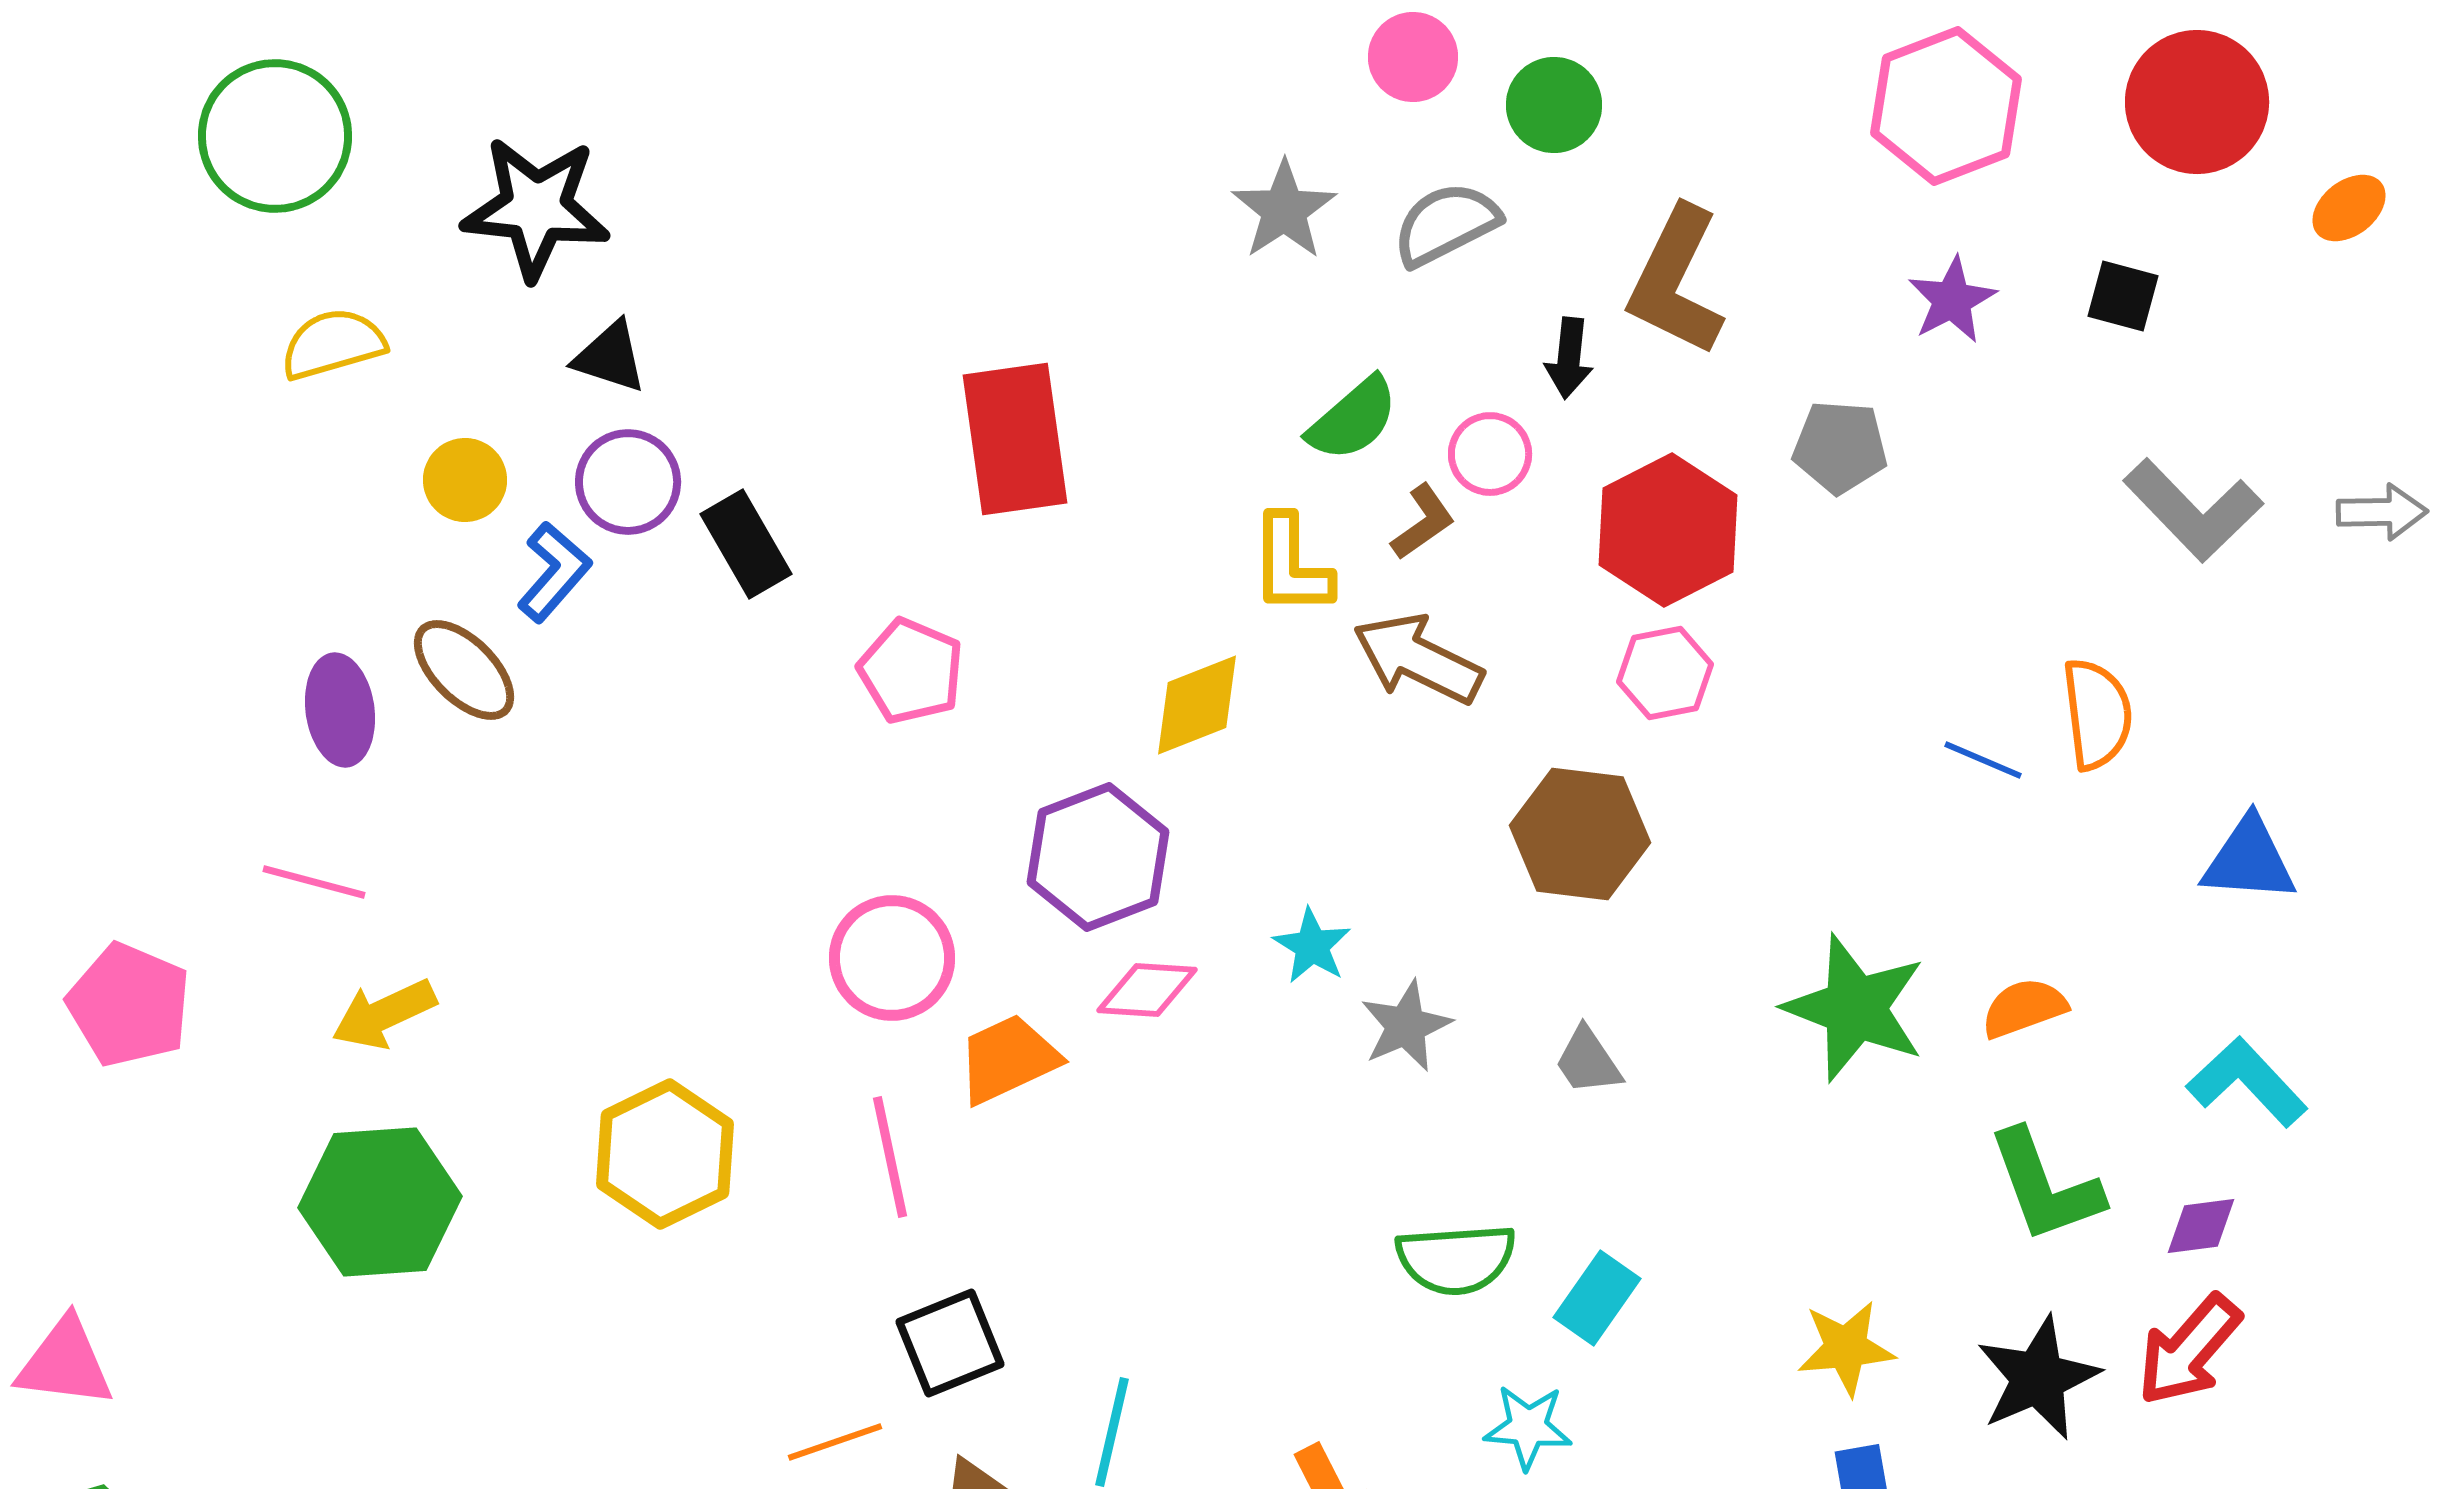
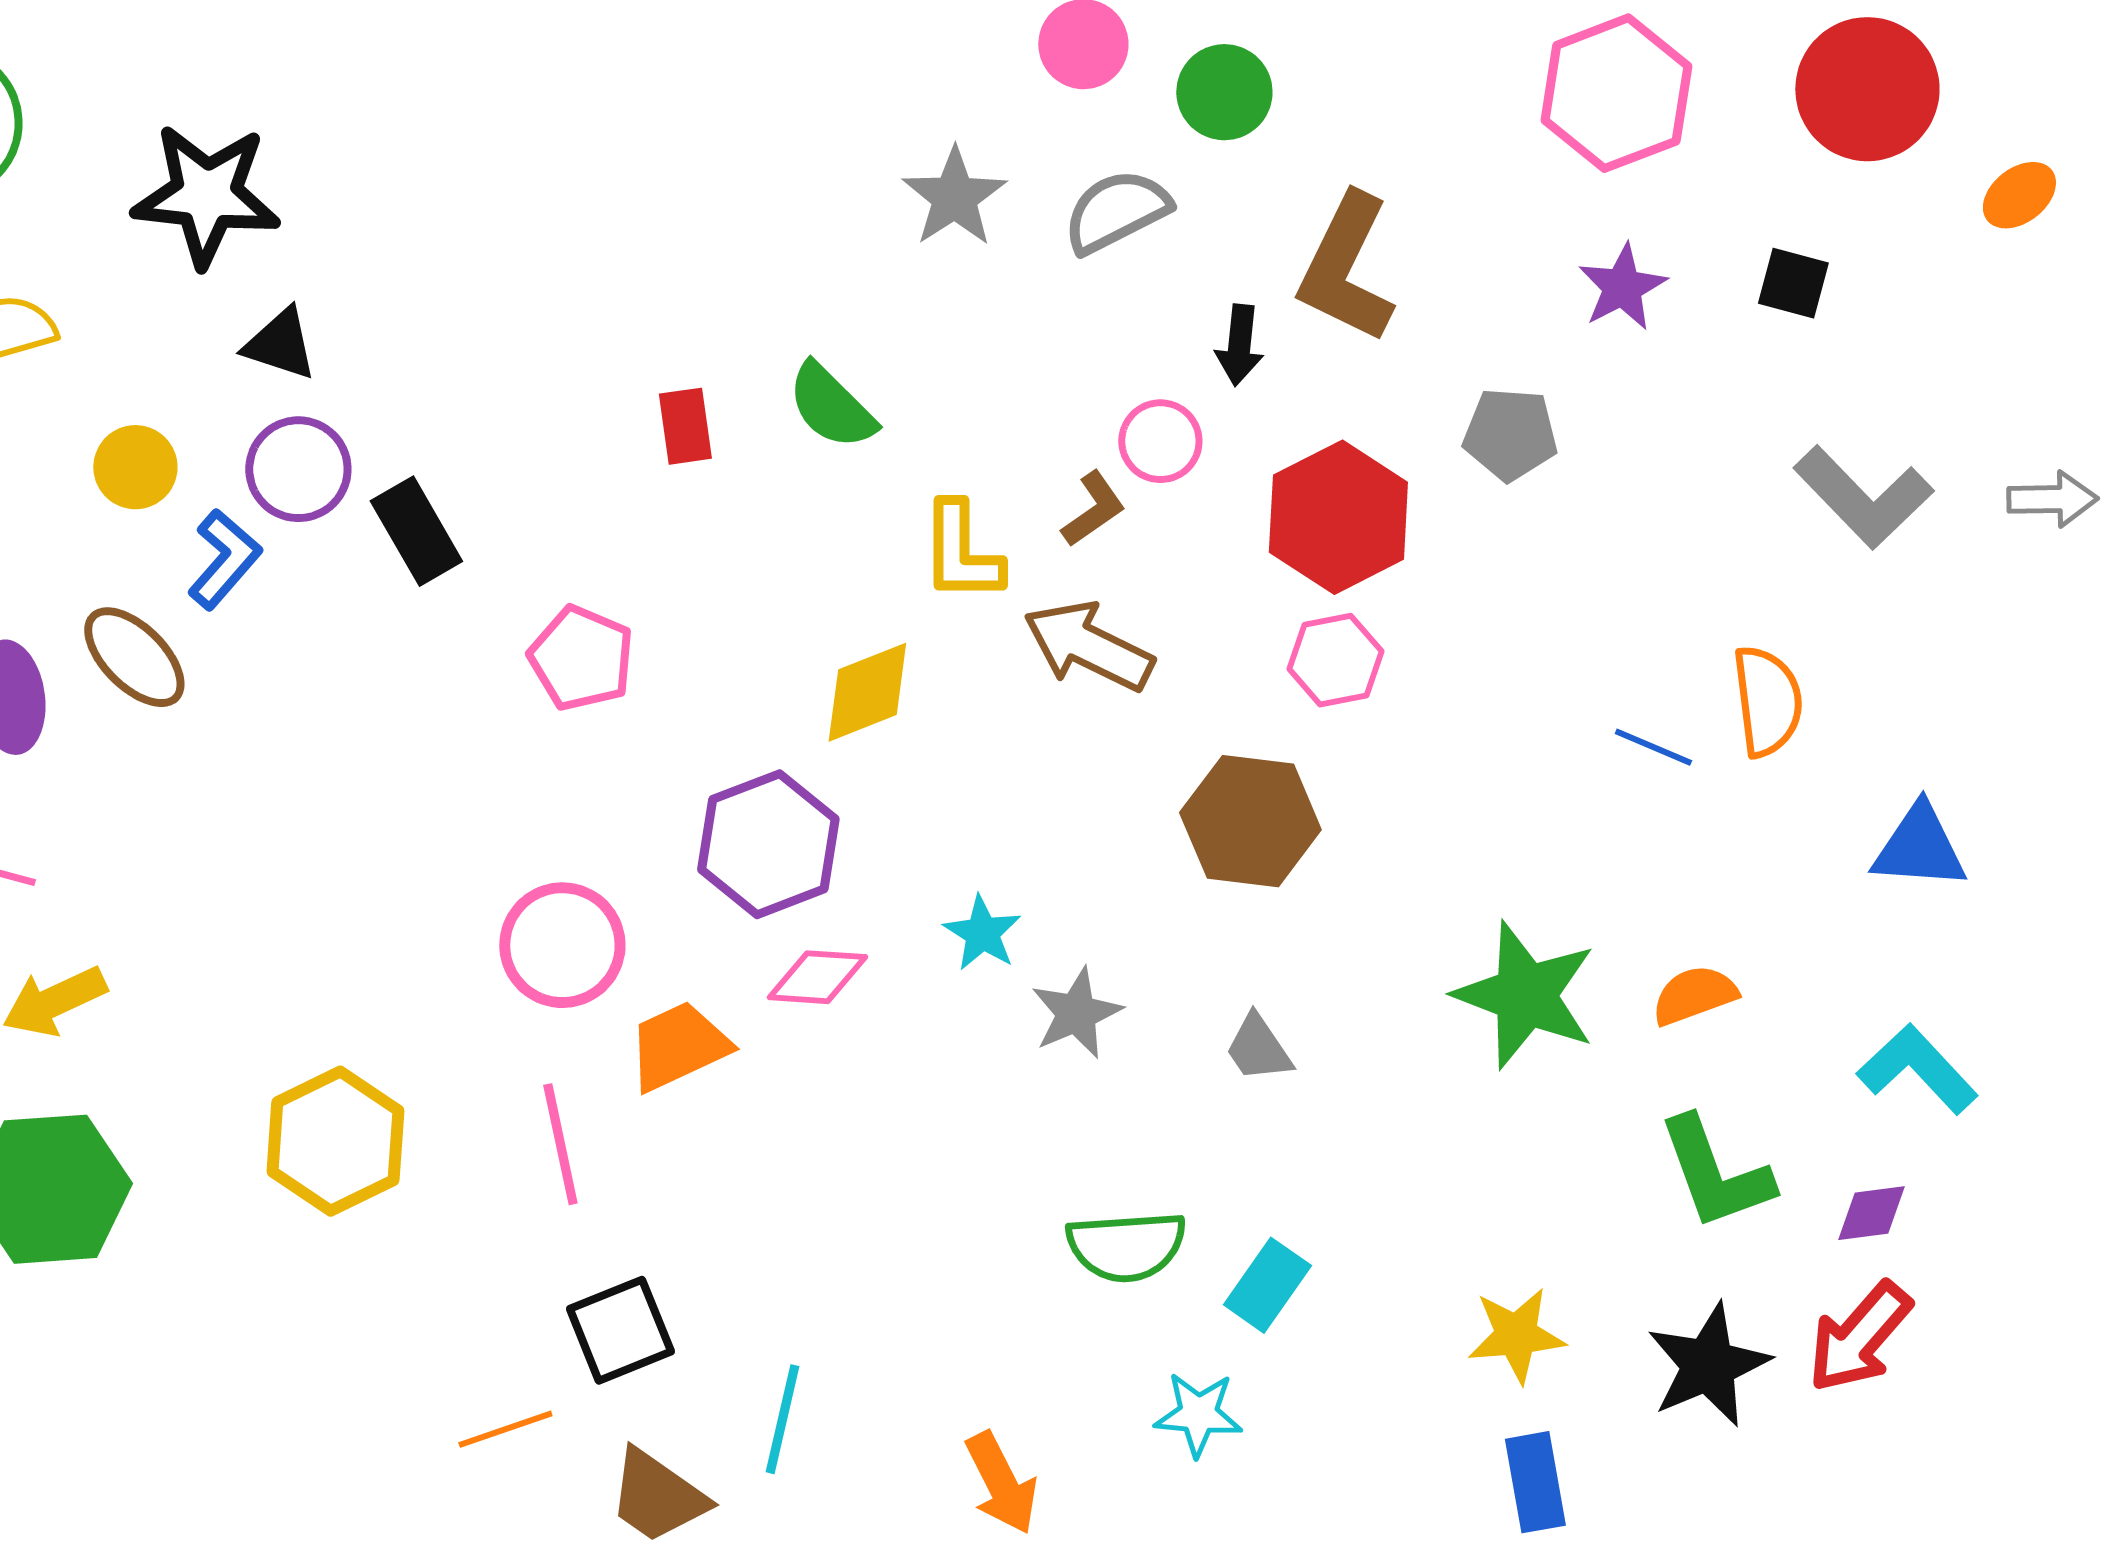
green semicircle: (1353, 419) -> (831, 406), moved, turned 86
red rectangle: (1015, 439) -> (685, 426), size x0.5

